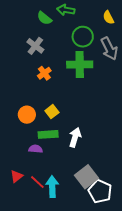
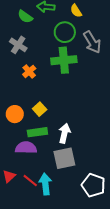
yellow semicircle: (108, 18) -> (76, 11), moved
purple semicircle: (36, 149) -> (26, 148), size x1.5
gray square: (87, 177) -> (64, 158), moved, turned 30

